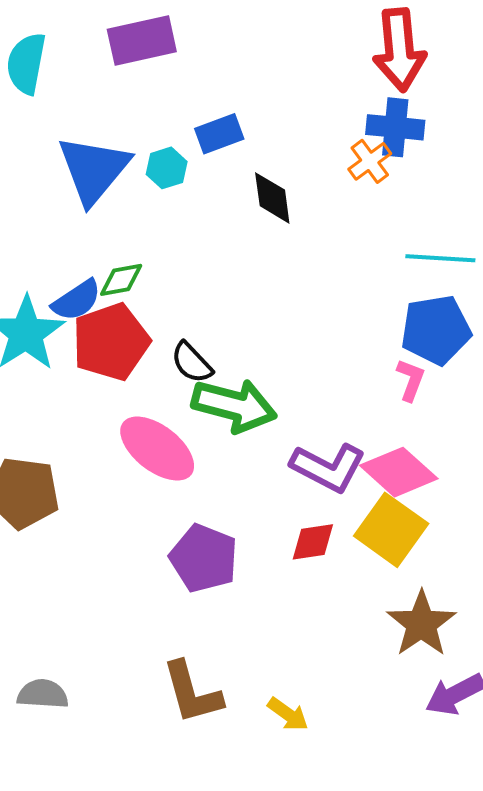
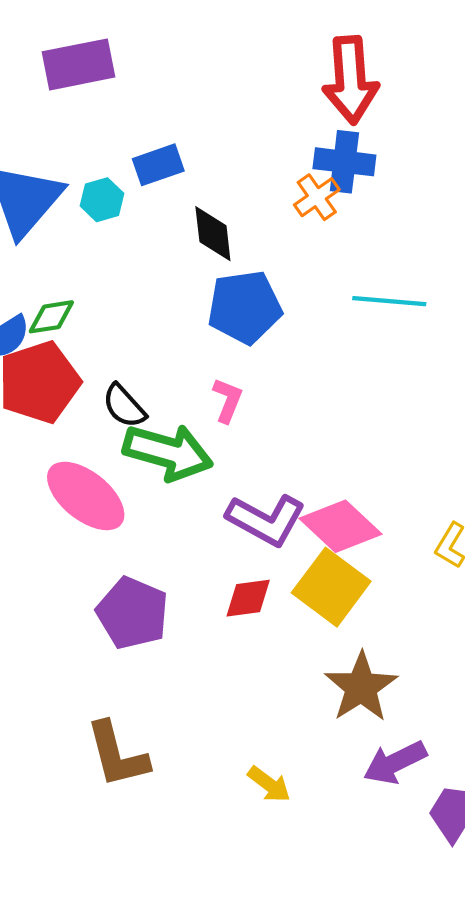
blue pentagon: (436, 330) -> (245, 307), moved
pink L-shape: (411, 380) -> (228, 400), moved
yellow arrow: (288, 714) -> (269, 784), moved

